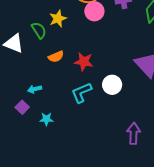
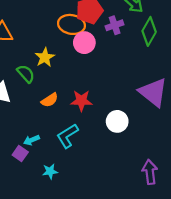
cyan L-shape: (81, 93) -> (67, 136), moved
purple square: (22, 107) -> (20, 154), moved

